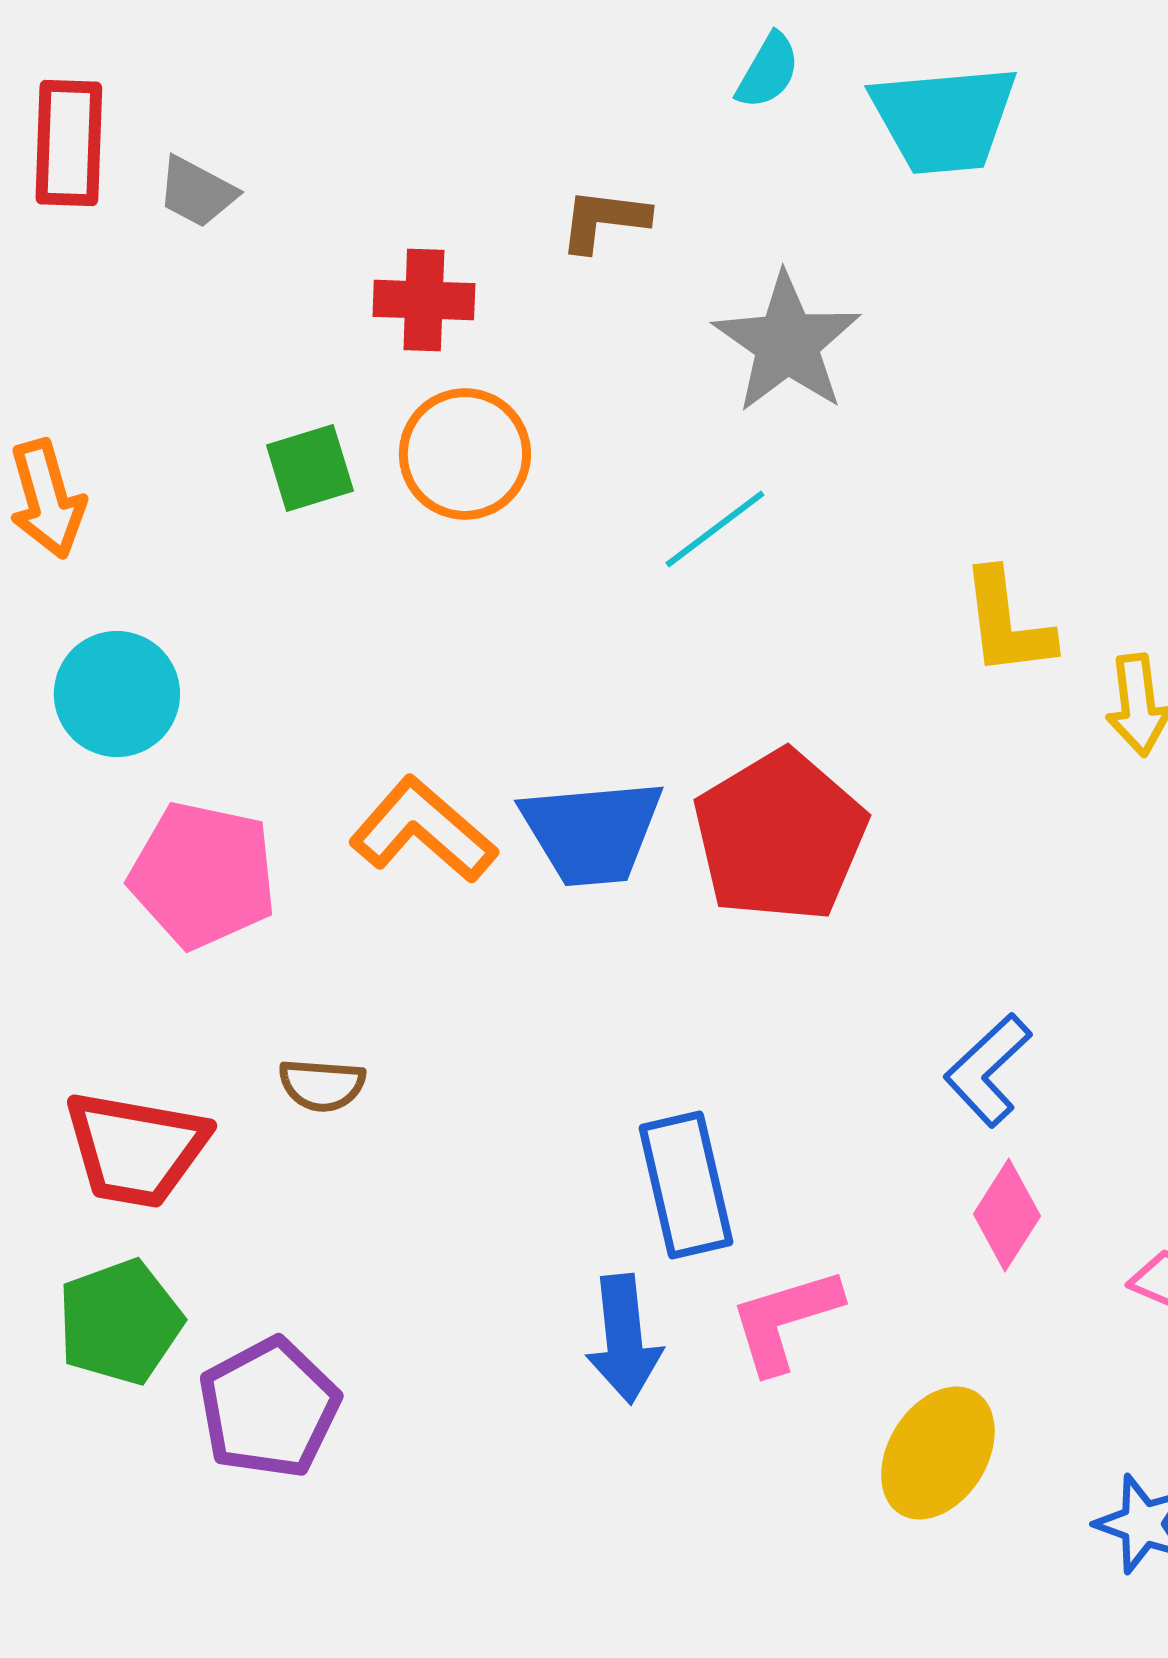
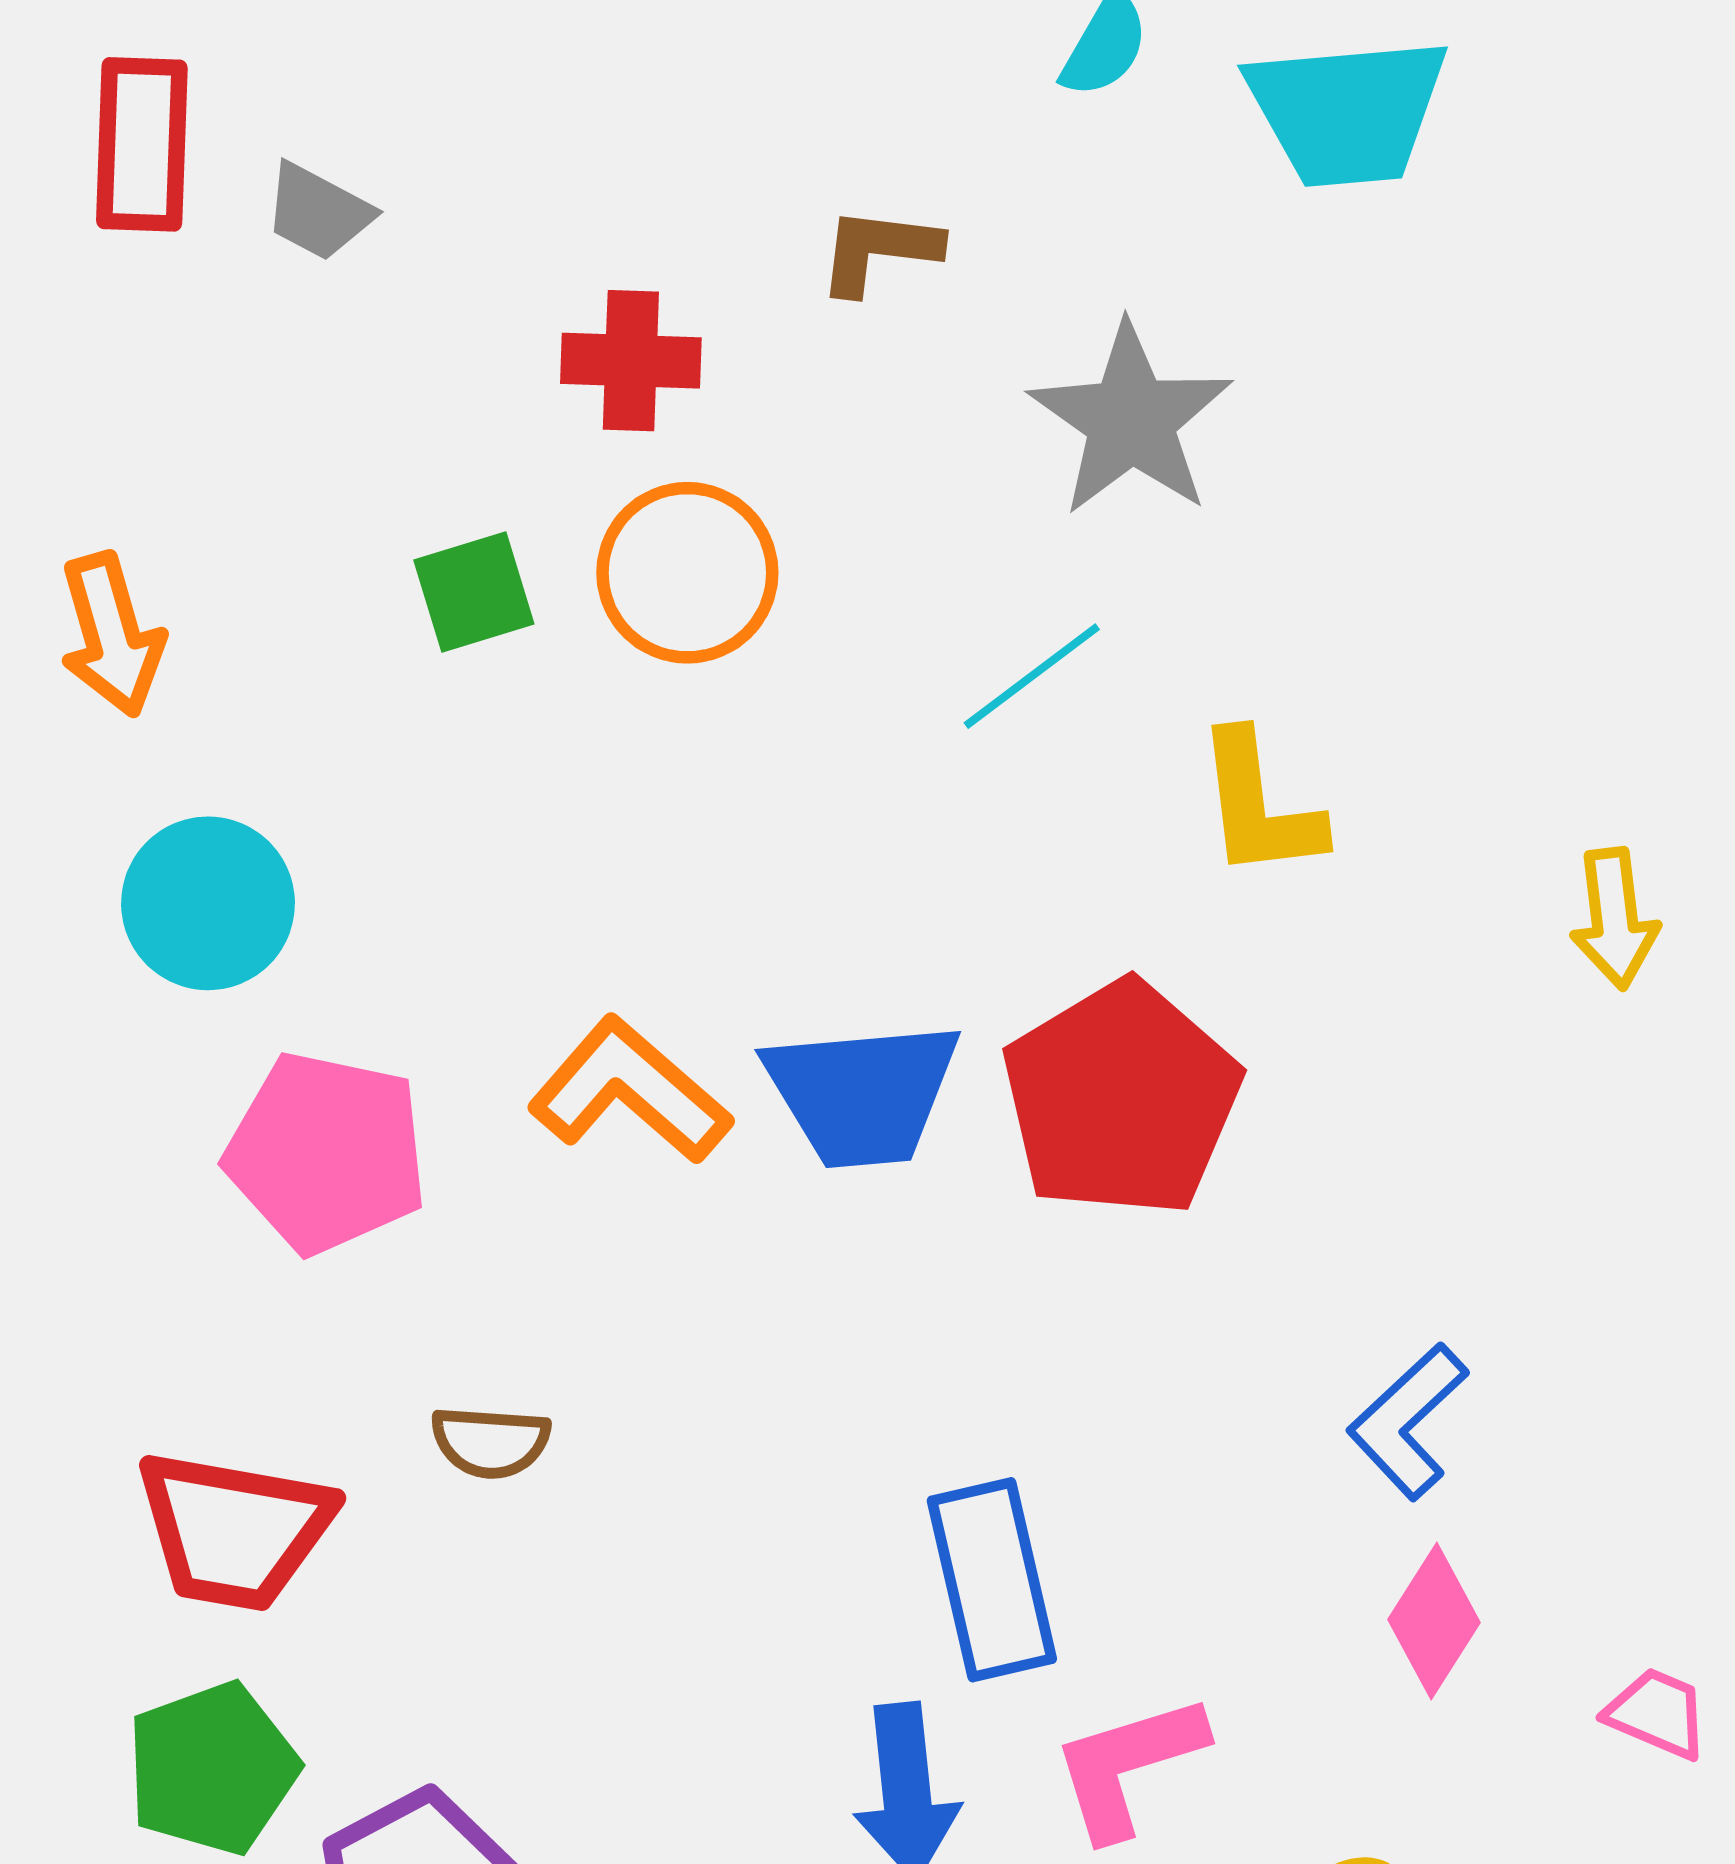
yellow L-shape: (1007, 623) -> (1259, 806), moved

